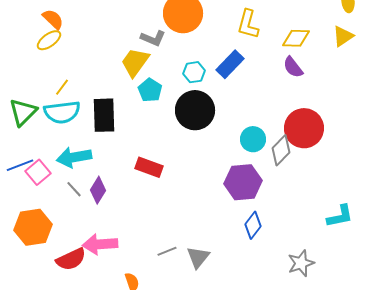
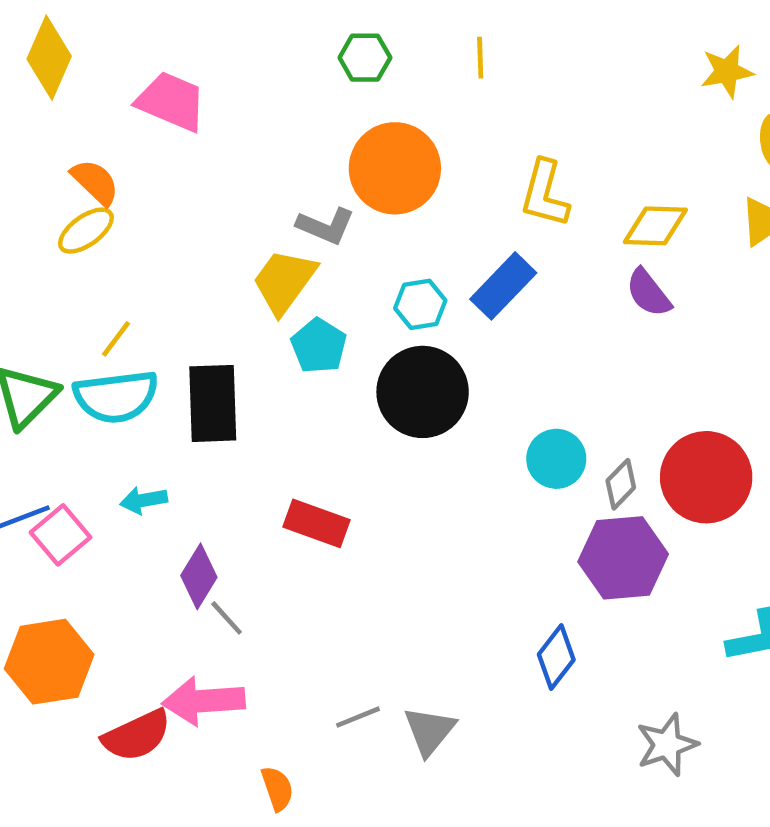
red circle: (304, 128) -> (706, 477), moved
gray diamond: (281, 150) -> (621, 484), size x0.7
cyan arrow: (74, 157) -> (144, 500), size x0.6
purple hexagon: (243, 182) -> (623, 558), moved
gray line: (74, 189) -> (227, 618), moved

